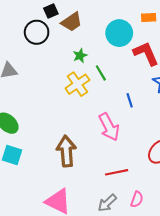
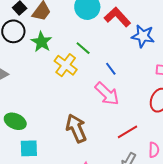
green star: (80, 56) -> (41, 42), moved, size x1.5
blue line: (130, 100) -> (111, 69), moved

